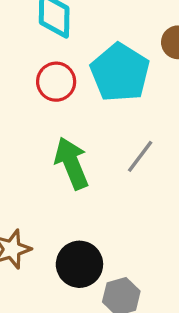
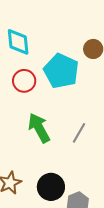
gray line: (140, 156) -> (79, 133), moved

